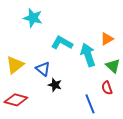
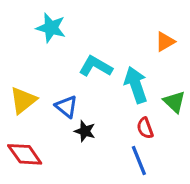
orange triangle: (107, 39) -> (165, 42), moved
red semicircle: (107, 88) -> (145, 128), moved
red diamond: (16, 100) -> (25, 154), turned 40

